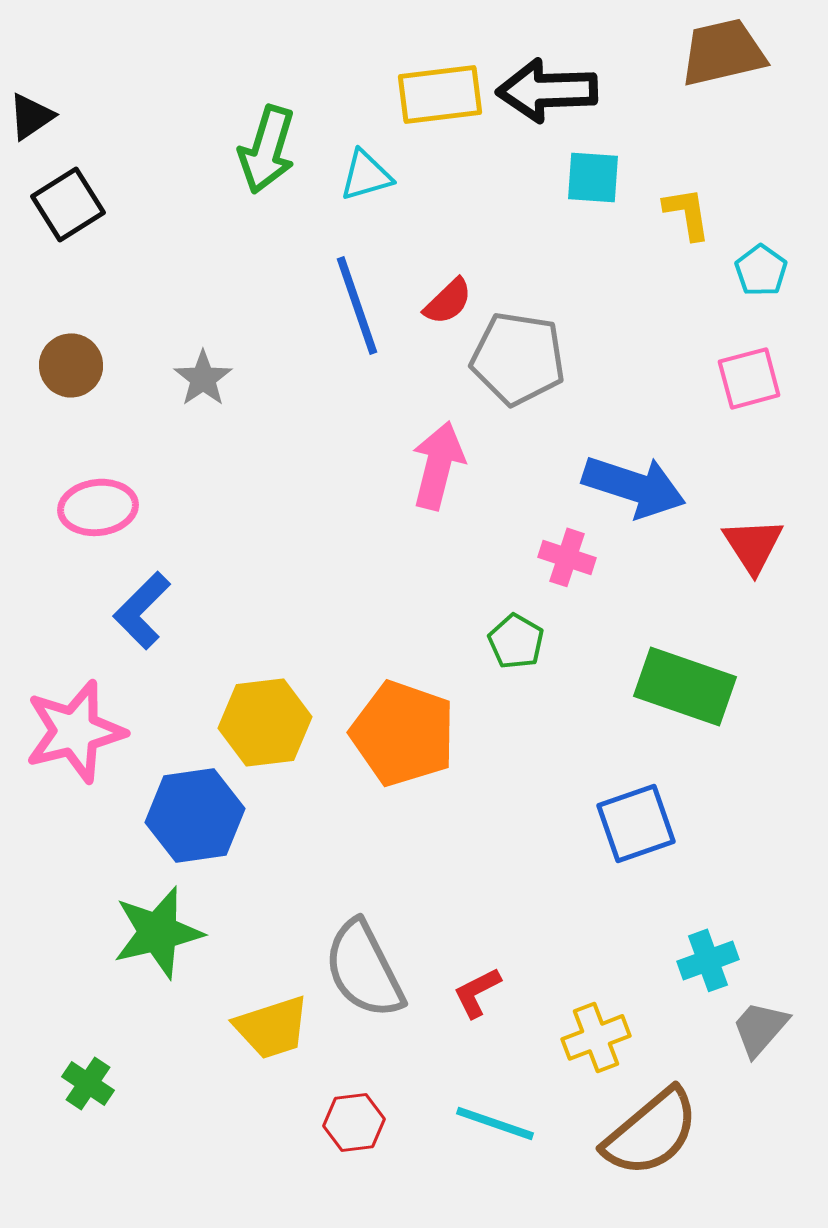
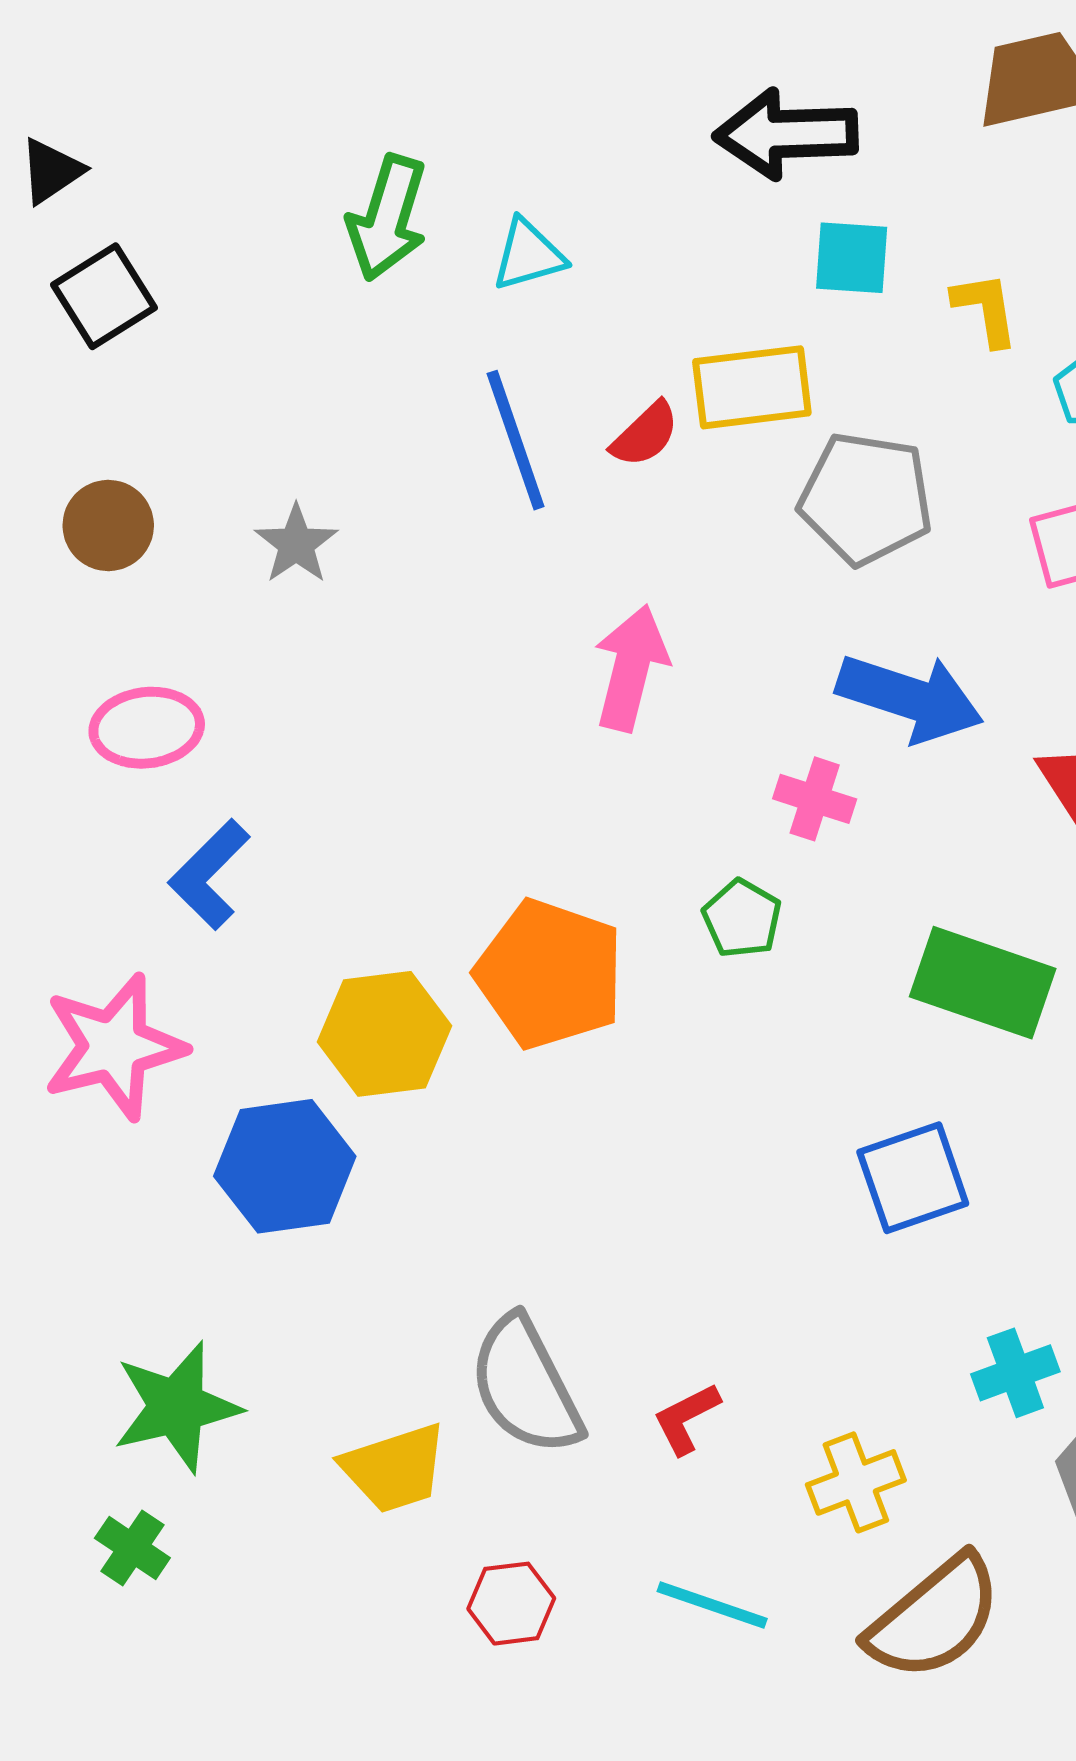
yellow rectangle: (440, 94) -> (752, 387), moved
gray pentagon: (518, 358) -> (866, 498), moved
orange pentagon: (403, 733) -> (550, 974), moved
green star: (158, 932) -> (177, 1407), moved

